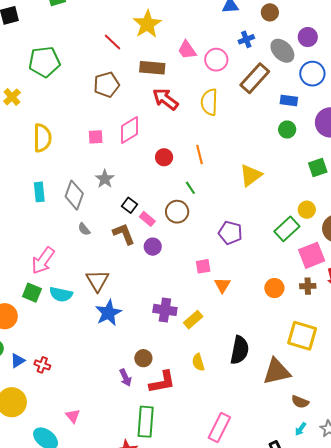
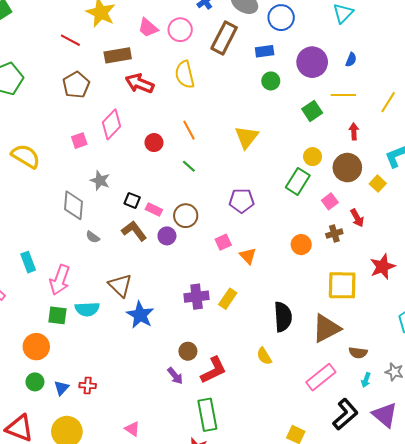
yellow semicircle: (42, 138) -> (26, 156), turned -44
cyan rectangle: (39, 192) -> (28, 262), moved
brown circle: (177, 212) -> (186, 216), moved
pink square: (312, 255) -> (330, 201), size x0.6
yellow semicircle: (198, 362) -> (264, 356), moved
pink rectangle: (219, 428) -> (321, 377), moved, turned 40

